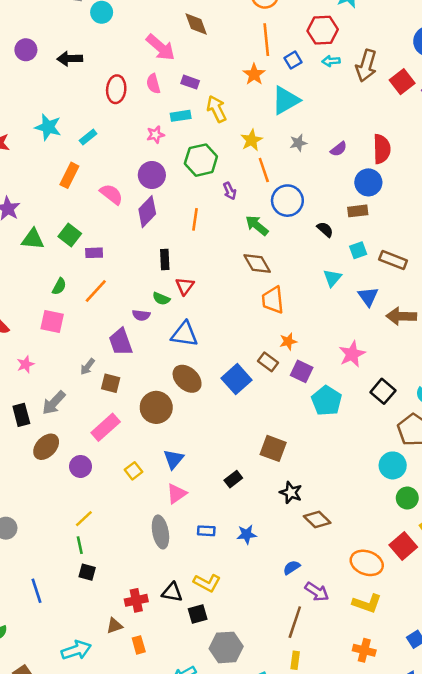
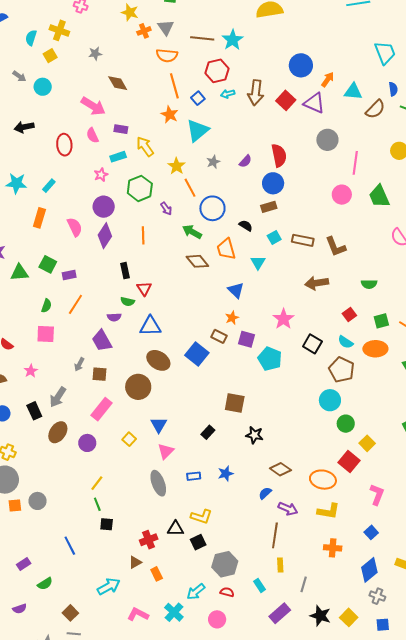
pink semicircle: (111, 194) -> (75, 227), turned 36
blue triangle: (368, 297) -> (236, 290), moved
orange trapezoid: (273, 300) -> (226, 249), moved
brown diamond: (317, 519) -> (280, 469), moved

